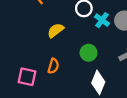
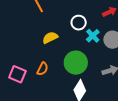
green circle: (89, 53) -> (76, 63), size x1.5

